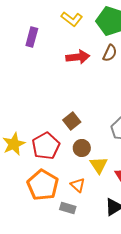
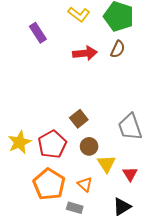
purple rectangle: (32, 37) -> (38, 33), turned -48

